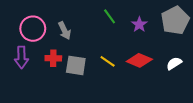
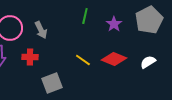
green line: (110, 16) -> (85, 16), turned 49
gray square: (76, 65) -> (52, 83), moved, turned -30

